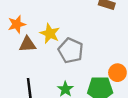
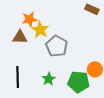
orange star: (17, 24) -> (29, 19), moved

